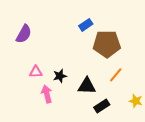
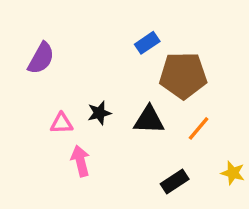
black star: (60, 76) -> (99, 113), moved
black triangle: (87, 86) -> (149, 120), moved

